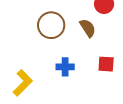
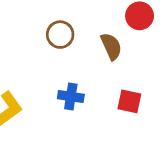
brown circle: (51, 25) -> (60, 35), size x0.7

